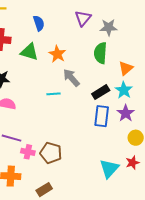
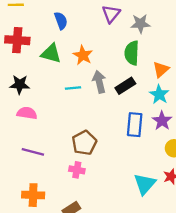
gray arrow: (71, 78) -> (99, 82), turned 30
black rectangle: (101, 92) -> (125, 86), moved
cyan line: (54, 94) -> (73, 88), moved
pink cross: (28, 152) -> (77, 170), moved
brown pentagon: (51, 153) -> (84, 143), moved, turned 30

